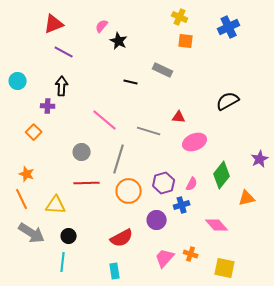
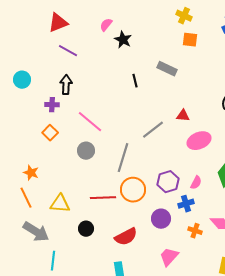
black line: (131, 82) -> (135, 81), turned 64
pink line: (105, 120) -> (90, 122), moved
gray line: (149, 131) -> (153, 130), turned -55
orange square: (34, 132) -> (50, 133), moved
red line: (87, 183) -> (103, 198), moved
black circle: (69, 236) -> (86, 229), moved
orange cross: (191, 254) -> (195, 231), moved
cyan line: (63, 262) -> (53, 261), moved

